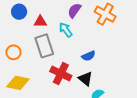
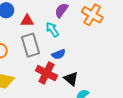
blue semicircle: (88, 56) -> (59, 54), moved

